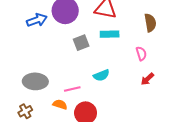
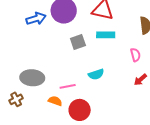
brown cross: (25, 111) -> (16, 99), moved

